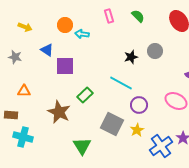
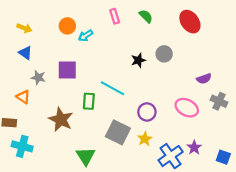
cyan arrow: (82, 34) -> (86, 36), turned -40
blue triangle: (47, 50) -> (25, 53), moved
gray star: (15, 57) -> (38, 78), moved
cyan line: (121, 83) -> (113, 88), moved
orange triangle: (24, 91) -> (23, 97), turned 32
green rectangle: (85, 95) -> (89, 101), turned -42

